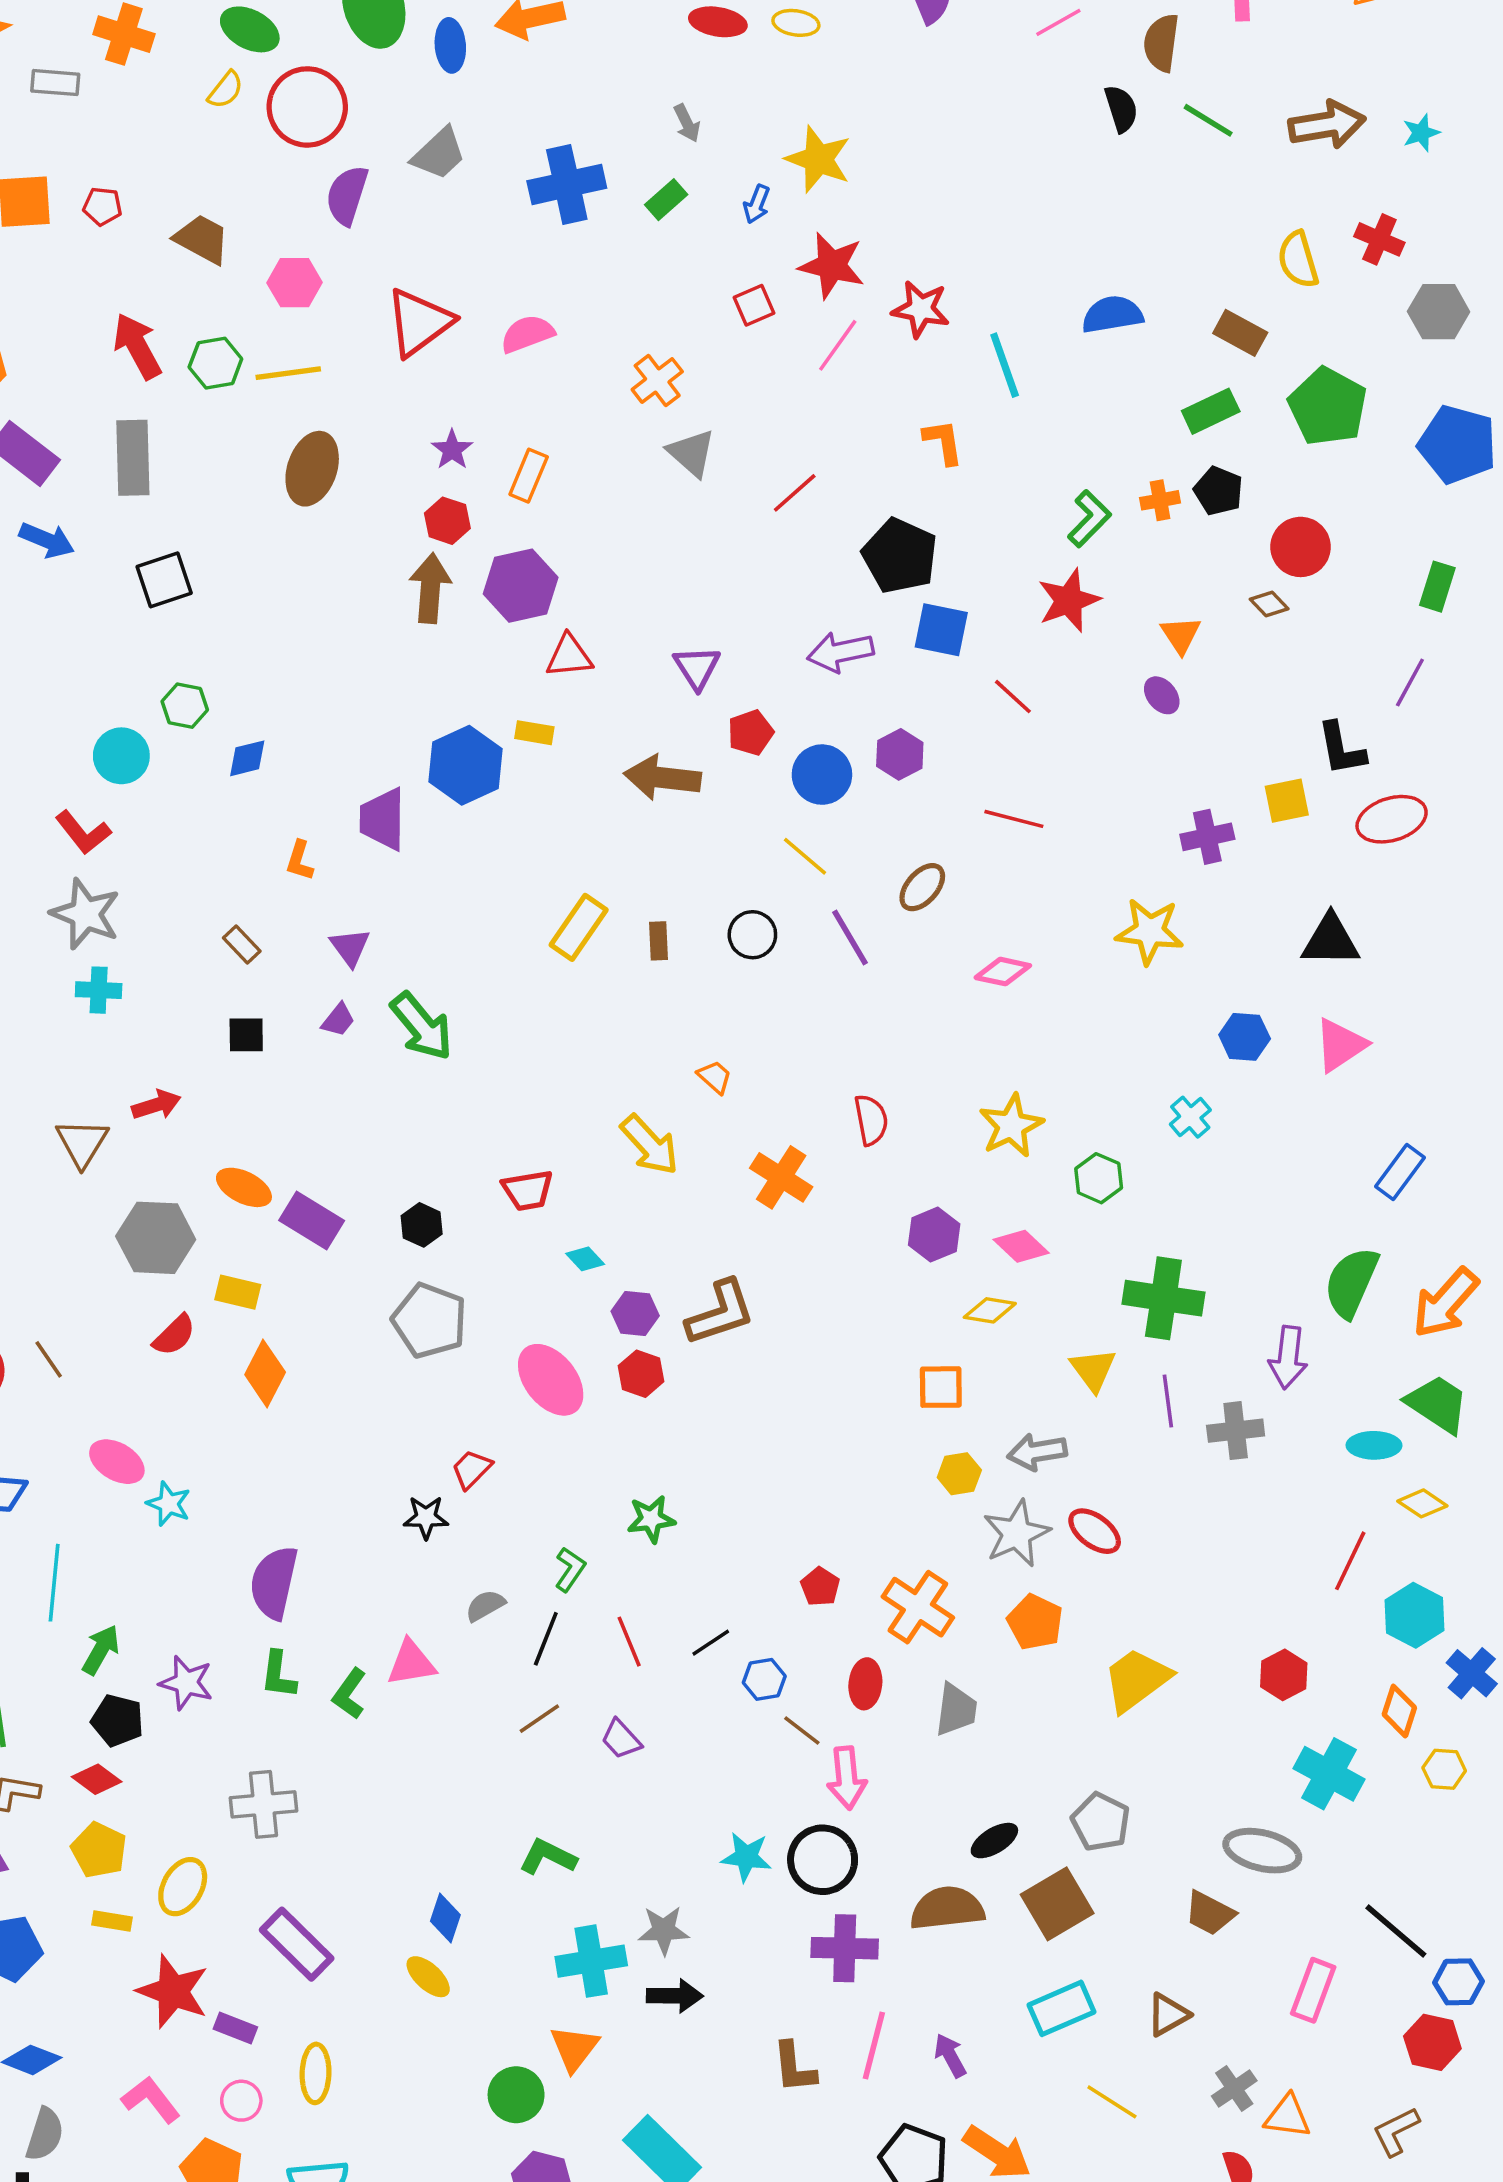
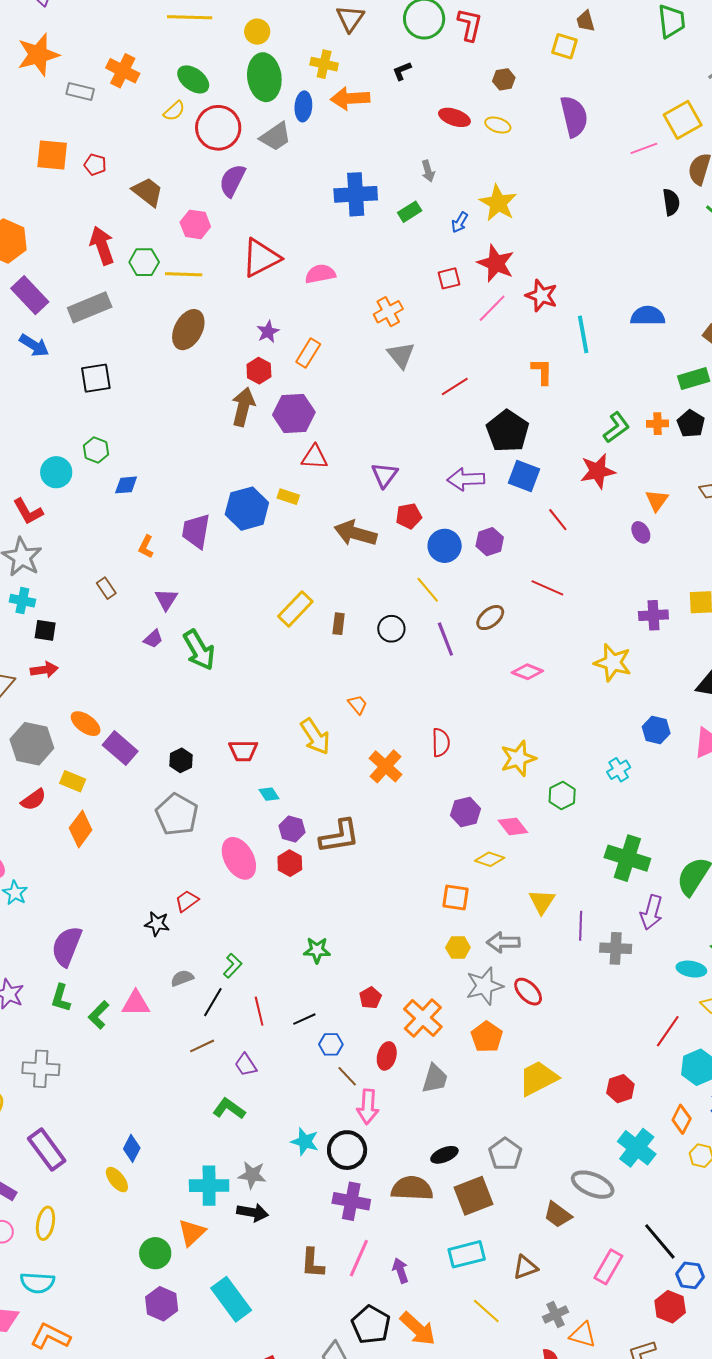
gray trapezoid: (439, 154) -> (276, 137), moved
gray rectangle: (133, 458) -> (90, 307), turned 60
black square: (246, 1035) -> (45, 630), moved
green cross: (1163, 1298) -> (627, 858), moved
green star: (651, 1519) -> (317, 950), moved
green L-shape: (548, 1857) -> (229, 1109), moved

